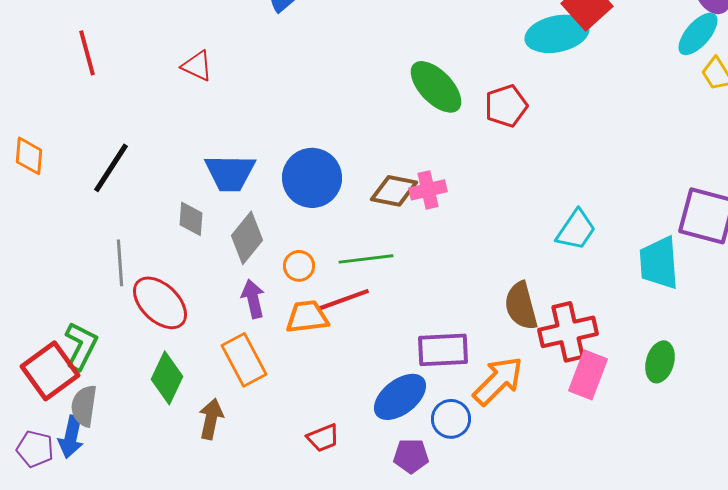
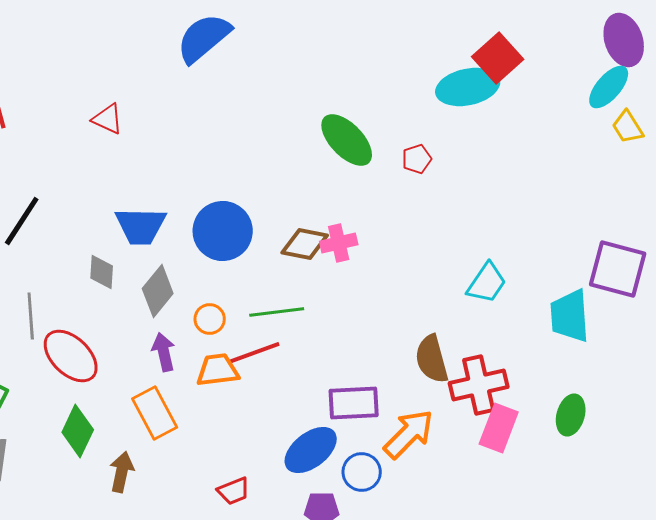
red pentagon: (506, 106) -> (417, 159), size x0.7

